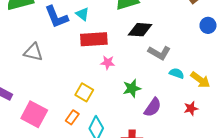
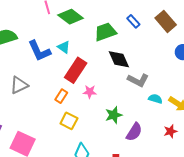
black diamond: (140, 30) -> (119, 59), turned 65
red rectangle: (94, 39) -> (76, 70), turned -50
gray triangle: (33, 52) -> (19, 85), turned -36
orange rectangle: (72, 117) -> (61, 96), moved

